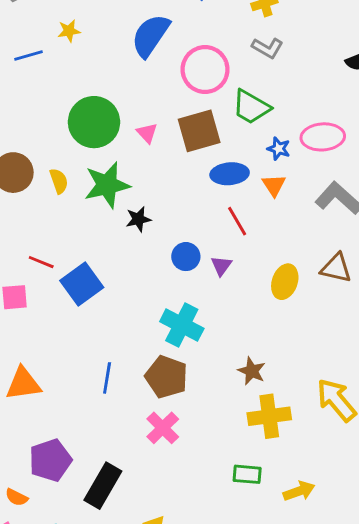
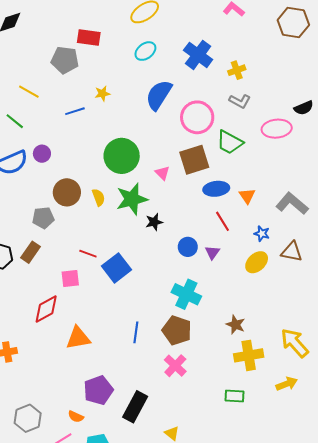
pink triangle: (147, 133) -> (162, 173), moved
pink ellipse: (323, 137) -> (277, 129), moved
blue star: (279, 149) -> (262, 234), moved
yellow ellipse: (285, 282) -> (257, 262), turned 30
yellow arrow: (299, 491) -> (287, 384), moved

